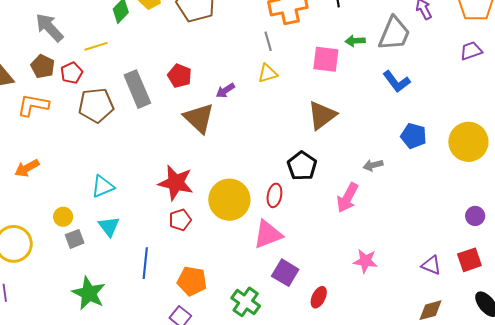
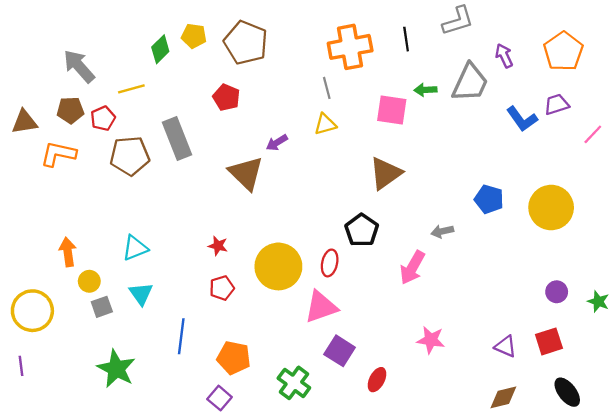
brown pentagon: (43, 66) -> (70, 110), turned -30
red pentagon: (180, 76) -> (226, 97), moved
blue L-shape: (396, 82) -> (522, 119), moved
orange arrow: (27, 168) -> (68, 252), moved, turned 110
red star: (176, 183) -> (218, 246), size x0.5

